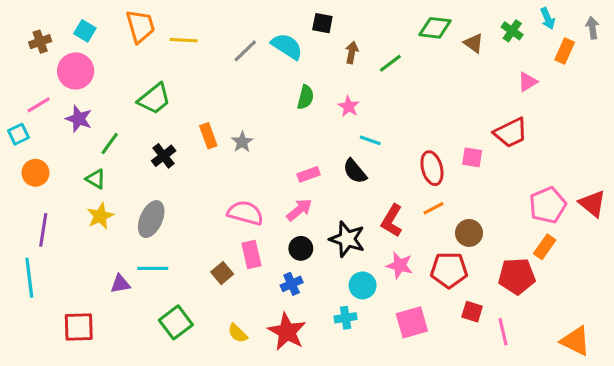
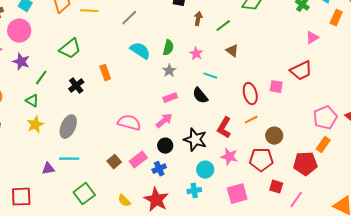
brown triangle: (474, 43) -> (232, 51), moved
cyan semicircle: (287, 46) -> (140, 51), moved
gray star: (242, 142) -> (169, 71), moved
pink rectangle: (251, 255) -> (138, 160), moved, turned 66
pink line: (503, 332) -> (296, 200), turned 48

